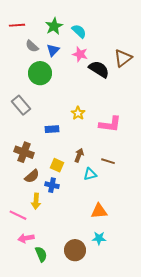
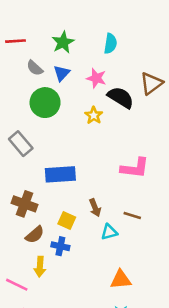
cyan semicircle: (79, 31) -> (110, 44), moved, turned 56
yellow star: (78, 113) -> (94, 115), moved
blue rectangle: (52, 129) -> (60, 174), size x1.6
brown arrow: (79, 155) -> (95, 208), turned 136

